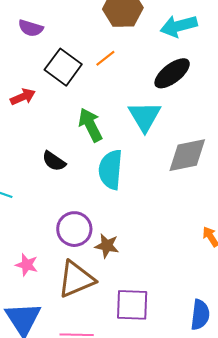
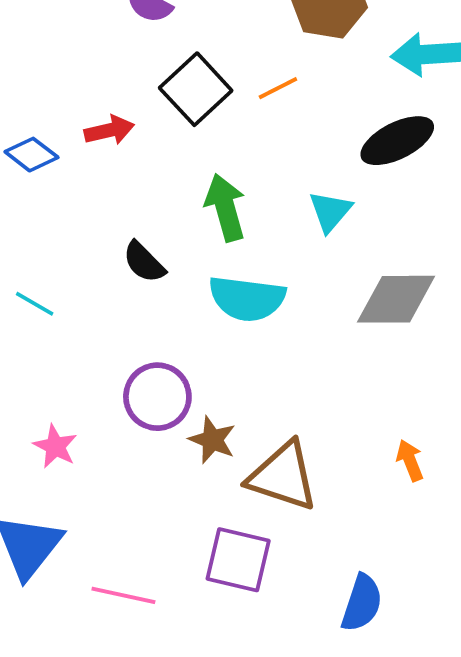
cyan triangle: (145, 116) -> (330, 211), size x0.7
cyan semicircle: (111, 170) -> (247, 298), turned -99
brown triangle: (76, 279) -> (283, 476), moved, turned 30

